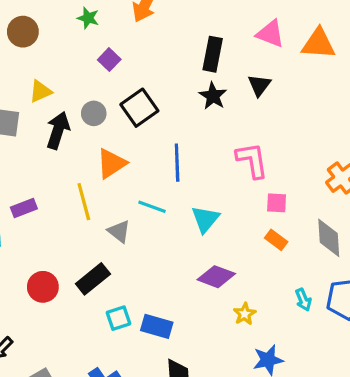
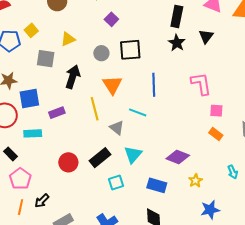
black square: (139, 108) -> (130, 50), turned 30
black arrow: (58, 130) -> (73, 77), moved
orange triangle: (111, 164) -> (112, 85), turned -30
cyan triangle: (205, 219) -> (133, 155), moved
blue rectangle: (157, 326) -> (157, 185), moved

